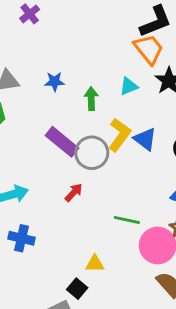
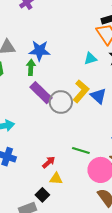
blue star: (55, 81) -> (40, 51), size x1.5
green arrow: (91, 99) -> (31, 67), moved
red arrow: (74, 193) -> (49, 162), moved

